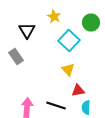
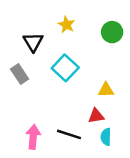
cyan square: (69, 40) -> (65, 68), moved
yellow triangle: (68, 70) -> (106, 90), moved, turned -48

